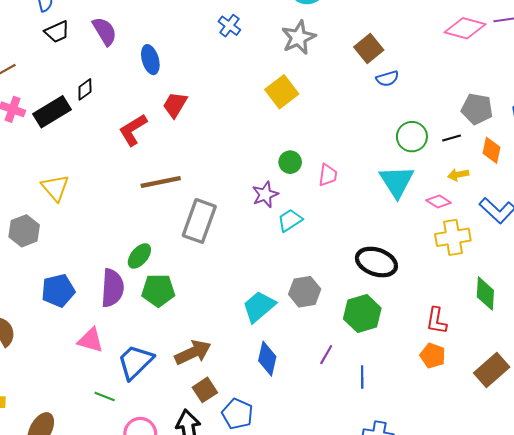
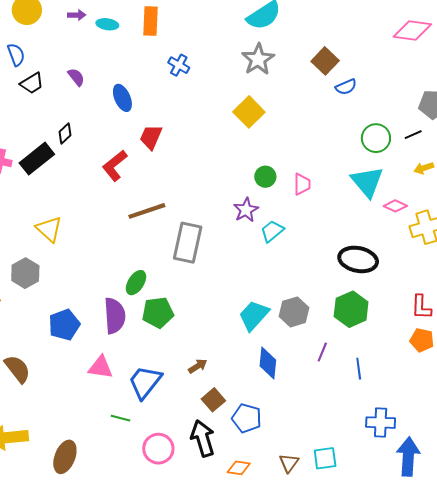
blue cross: (229, 26) -> (179, 65), moved
purple semicircle: (105, 31) -> (76, 77), size x0.7
pink diamond: (439, 202) -> (395, 206), moved
gray hexagon: (305, 292) -> (294, 312), moved
brown arrow: (193, 352) -> (198, 366), size x0.6

